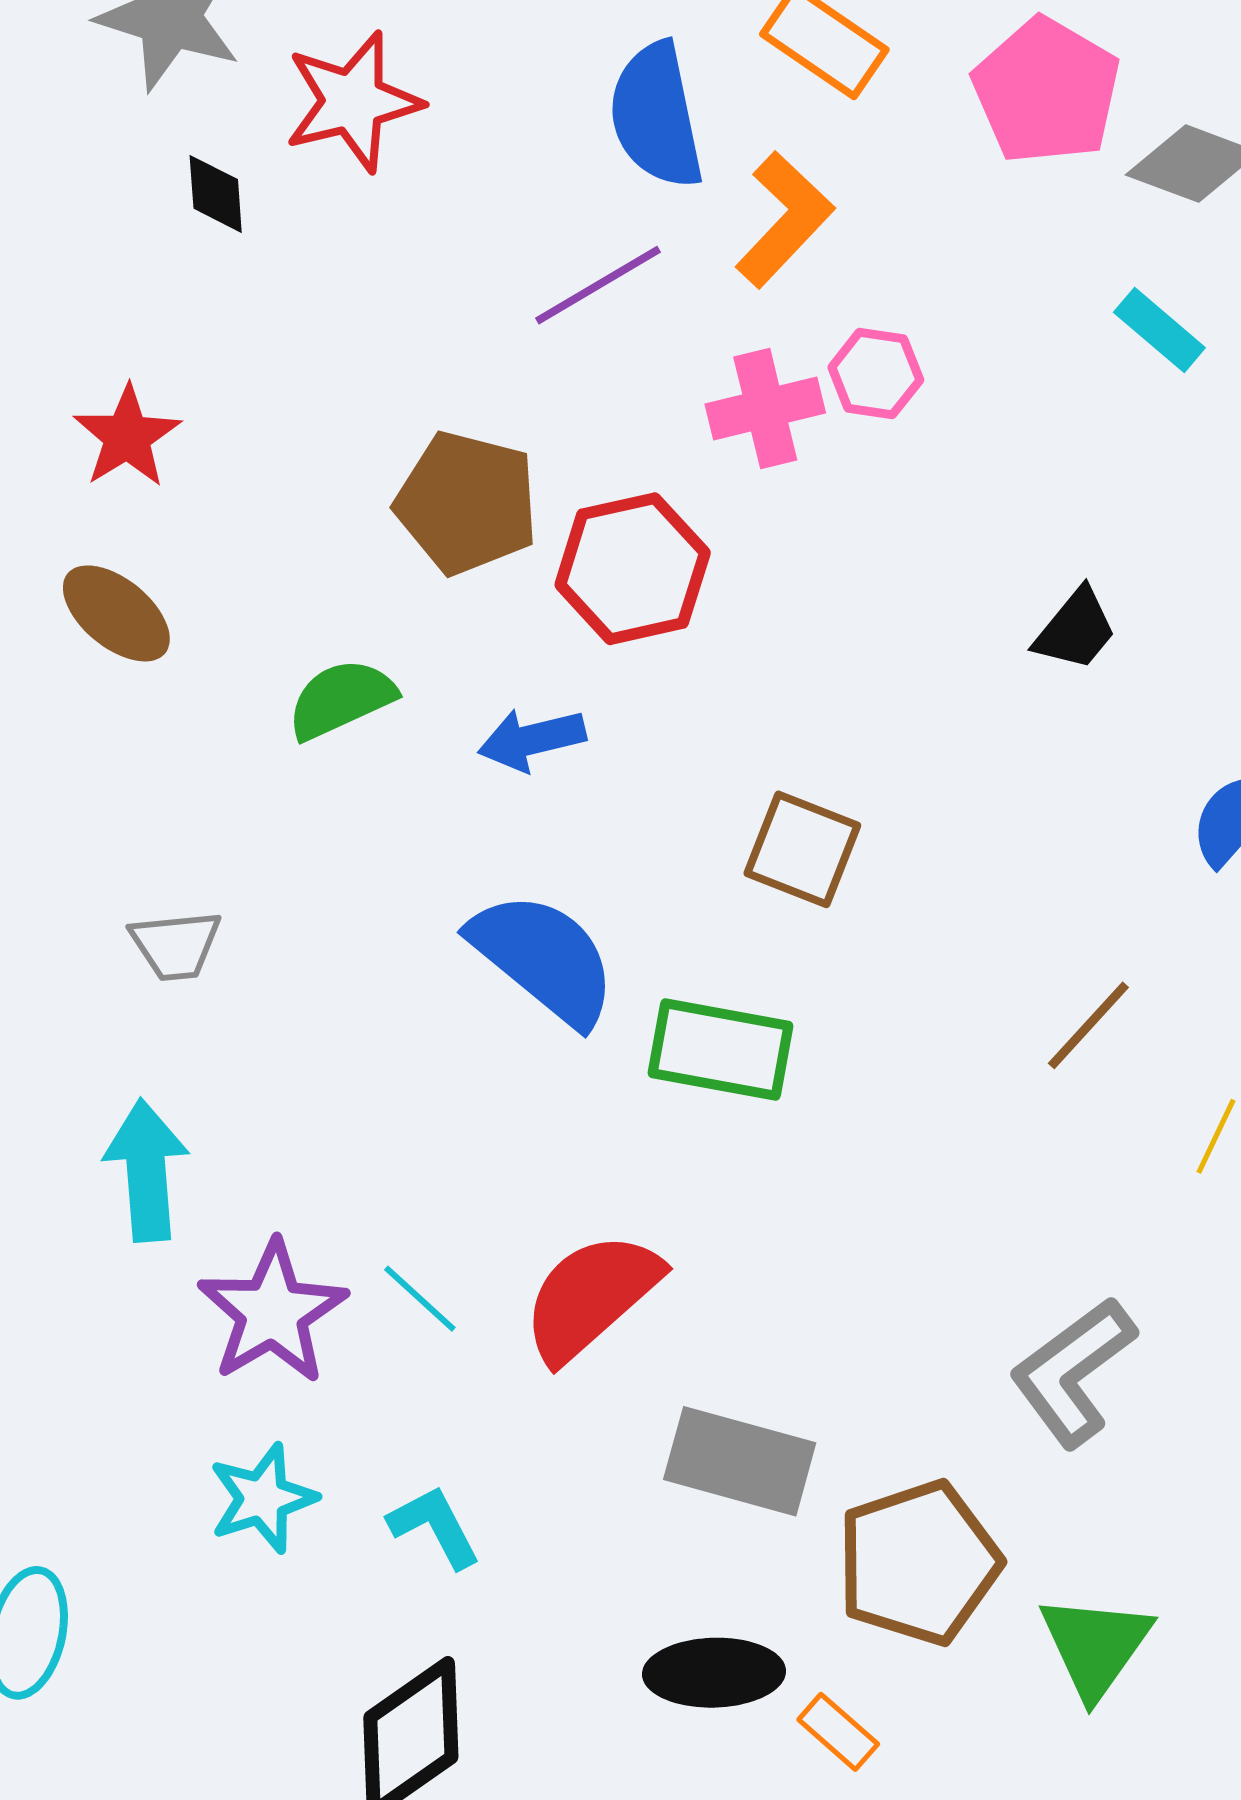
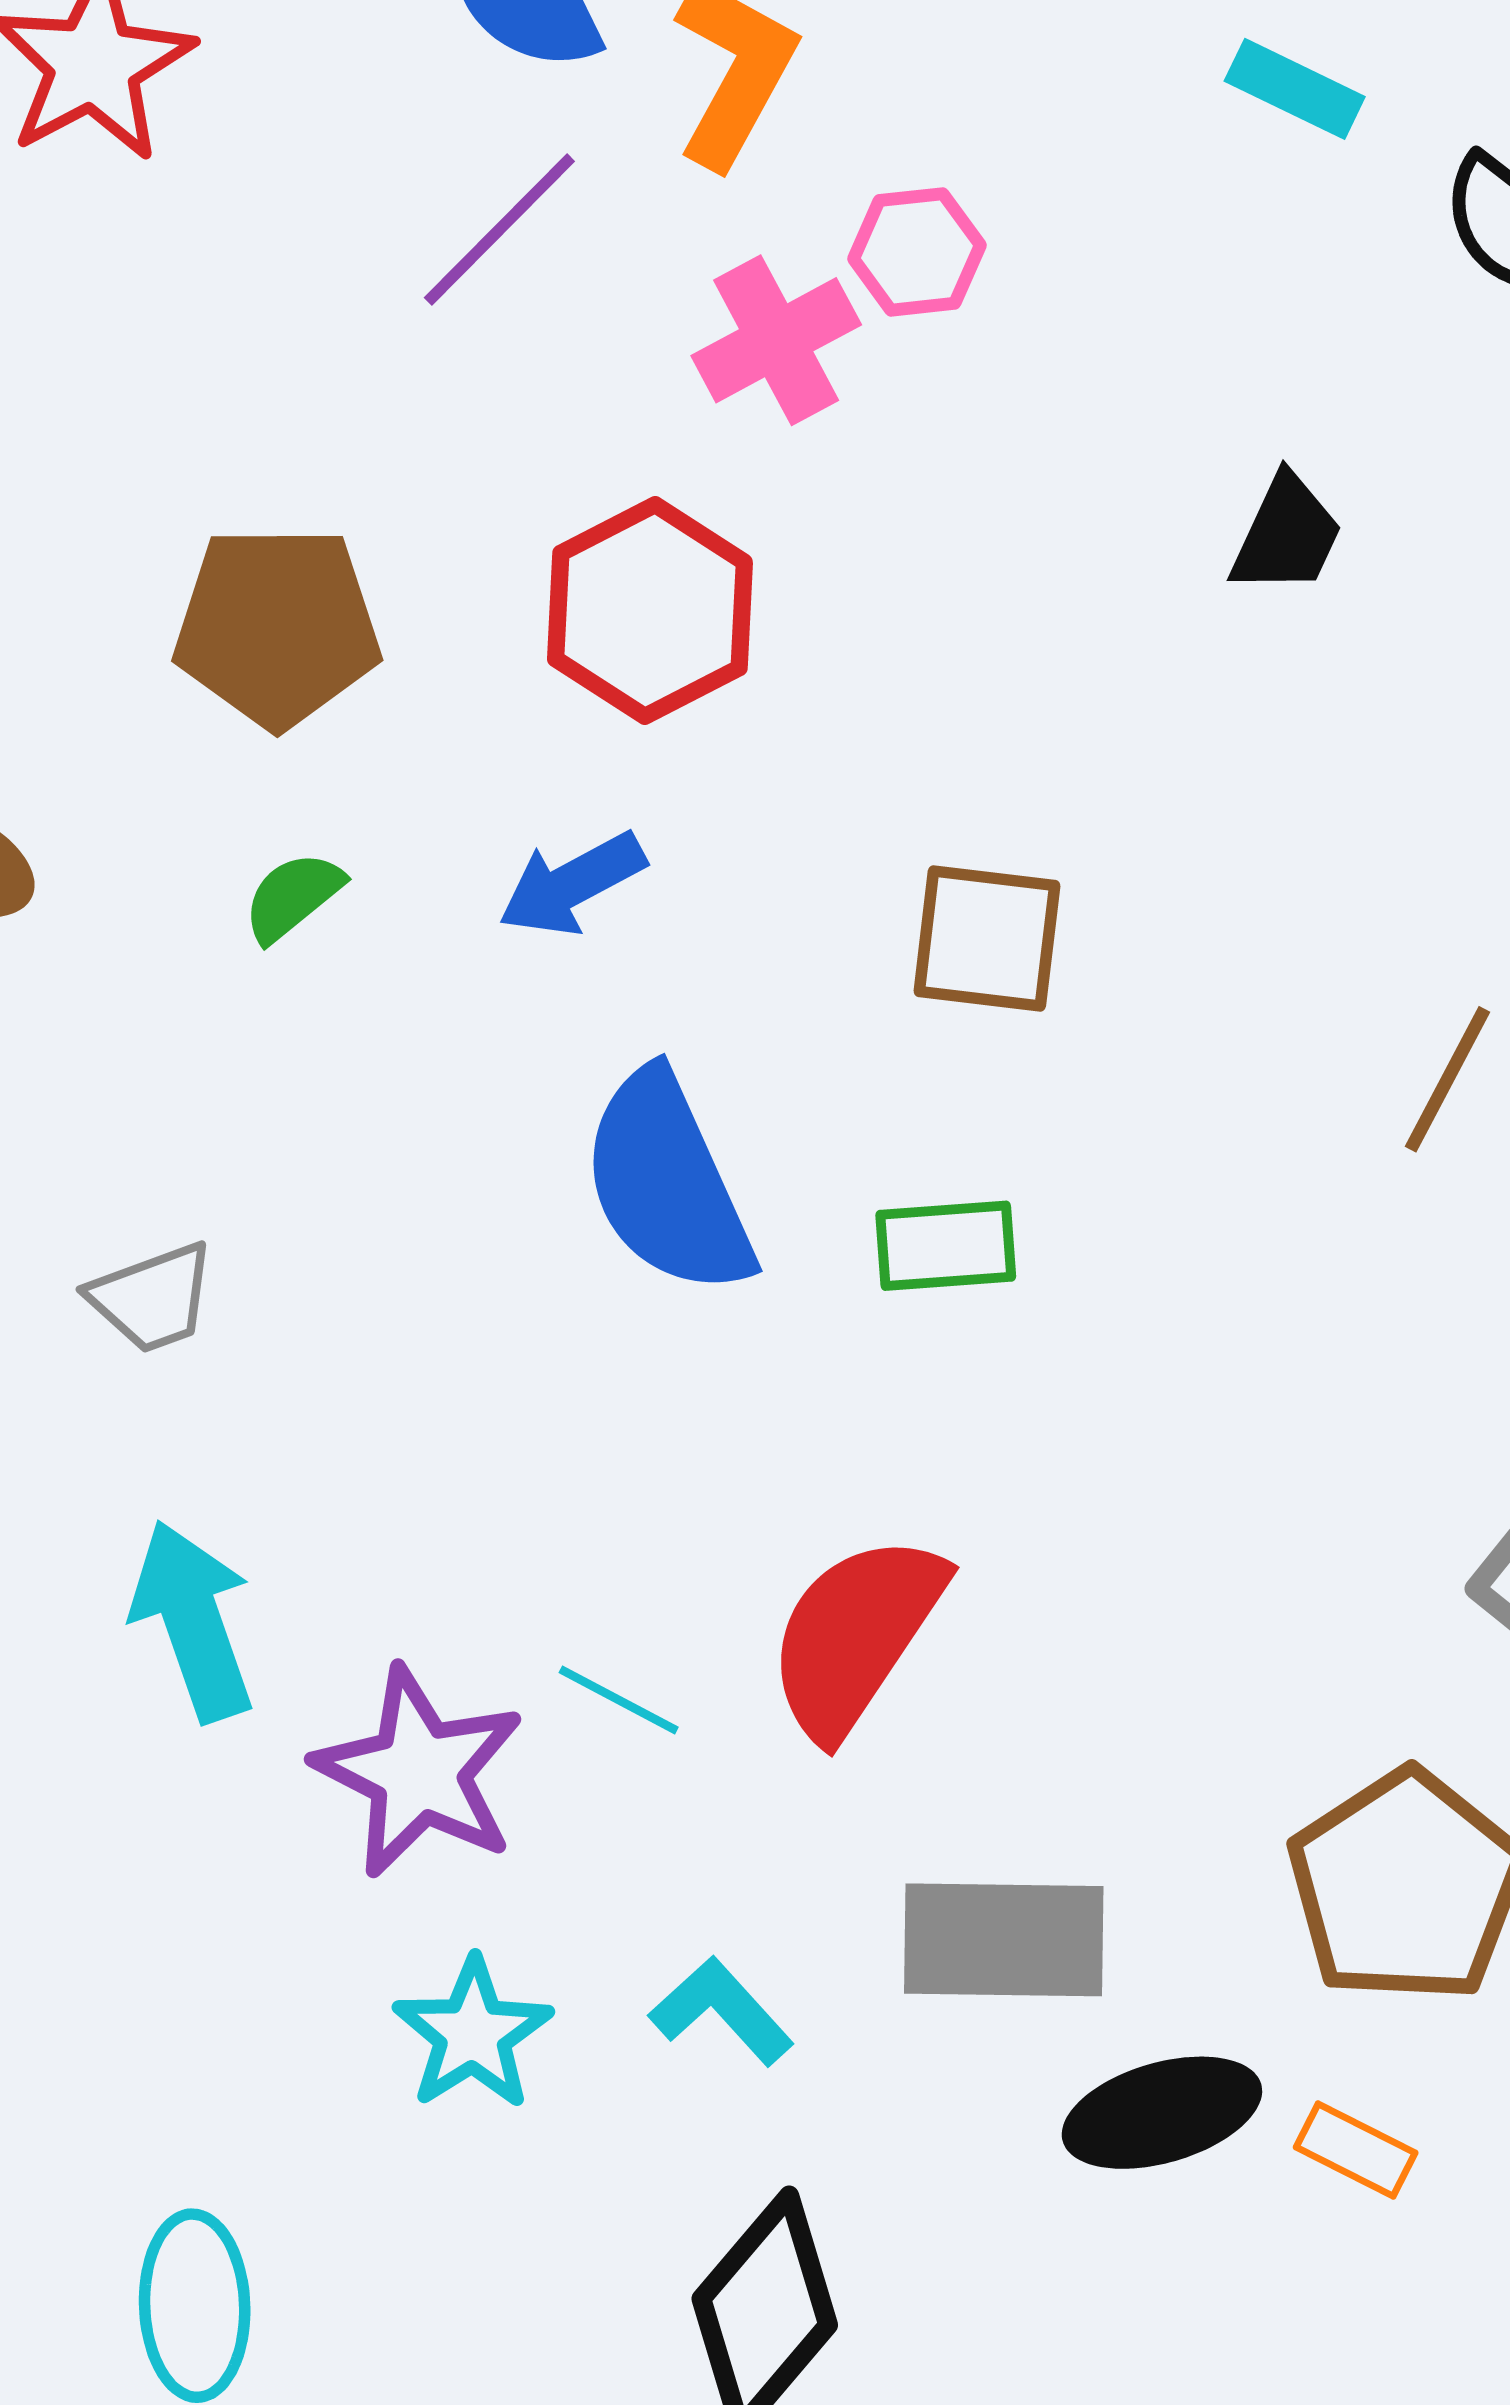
brown pentagon: (467, 503) -> (277, 627), moved
green semicircle: (341, 699) -> (293, 897), size x0.7
blue semicircle: (544, 958) -> (667, 1183), turned -139
green rectangle: (720, 1050) -> (946, 1246), size x0.7
gray rectangle: (740, 1461) -> (1004, 1940), moved

